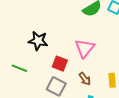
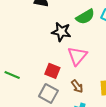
black star: (38, 41) -> (61, 32), moved

